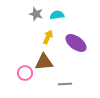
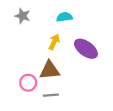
gray star: (36, 14) -> (23, 16), moved
gray line: (65, 84) -> (51, 95), moved

